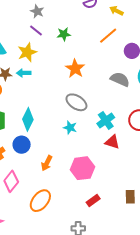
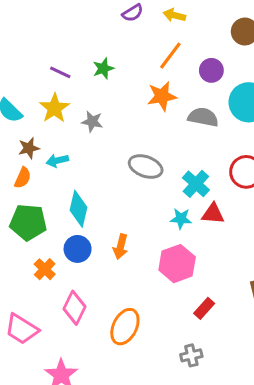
gray star: (37, 11) -> (92, 122), moved
orange star: (75, 69) -> (162, 96), moved, turned -30
cyan arrow: (24, 73) -> (57, 160), moved
cyan star: (70, 128) -> (181, 219), moved
orange arrow: (47, 163) -> (121, 247), moved

